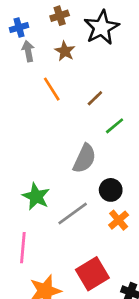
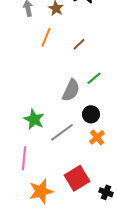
orange line: (52, 89) -> (46, 37), turned 54
green line: (115, 126) -> (94, 78), moved

